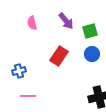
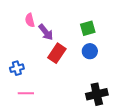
purple arrow: (66, 21) -> (46, 32), moved

